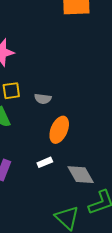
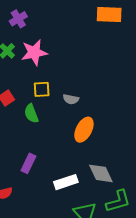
white rectangle: (45, 162) -> (66, 182), moved, size x1.6

